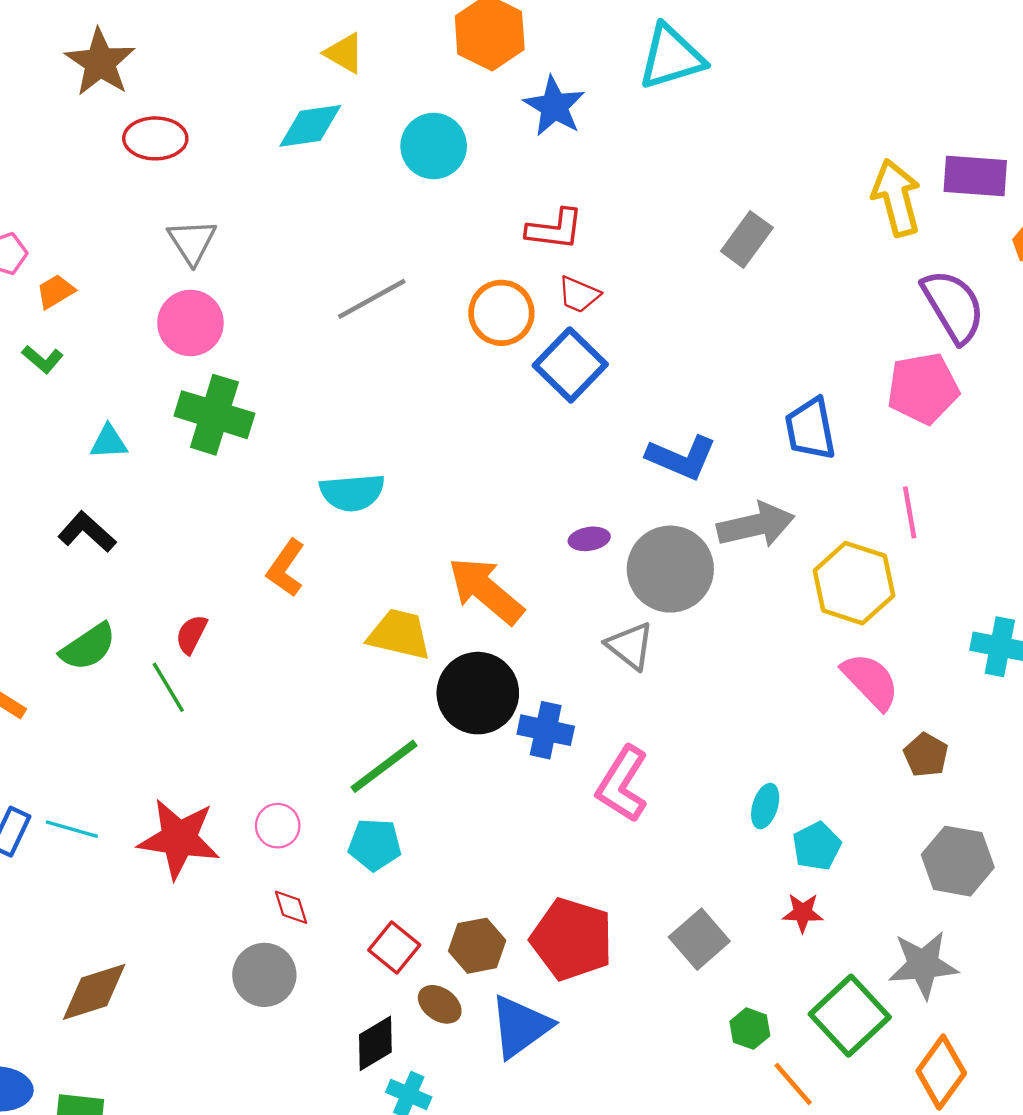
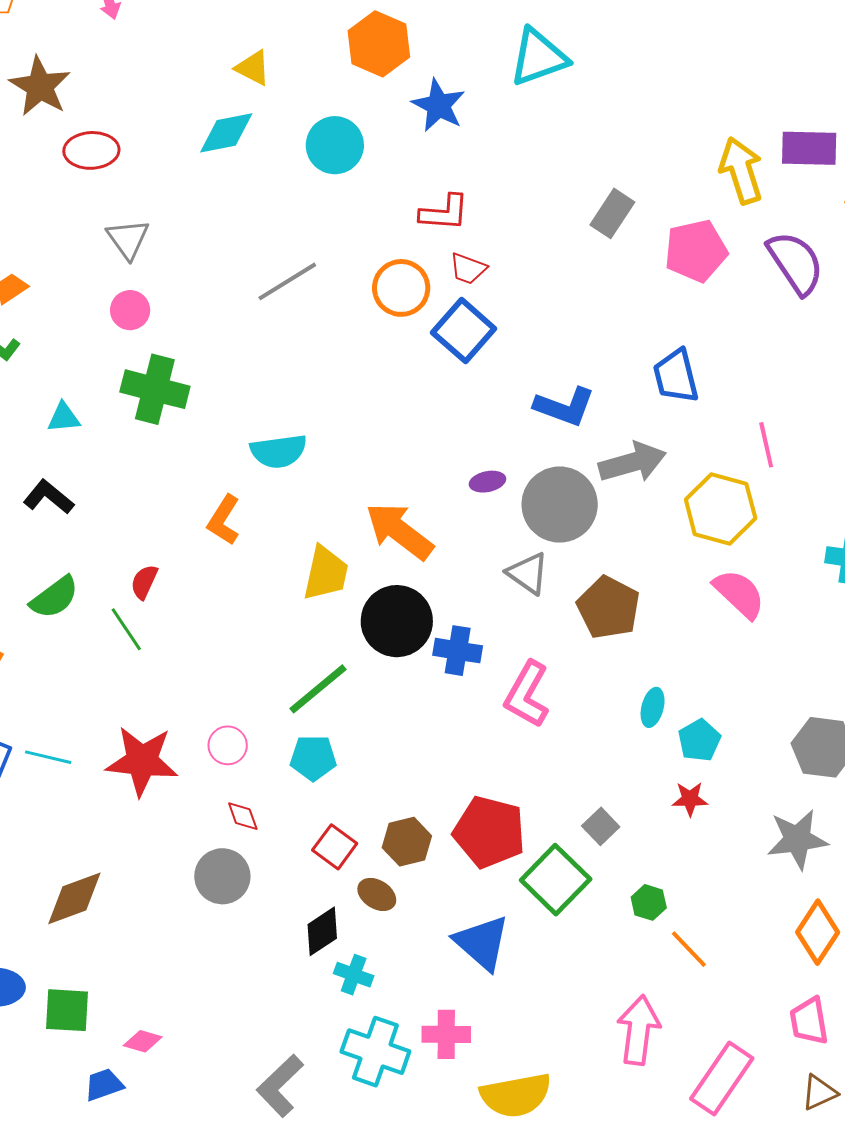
pink circle: (190, 323) -> (130, 310), size x0.7
pink pentagon: (923, 388) -> (696, 251), moved
yellow trapezoid: (399, 634) -> (326, 573), turned 92
brown pentagon: (926, 755) -> (609, 608), moved, size x1.6
gray square: (699, 939) -> (601, 826), size x0.7
green square: (850, 1016) -> (556, 880), moved
blue triangle: (520, 1026) -> (482, 943), moved, turned -40

